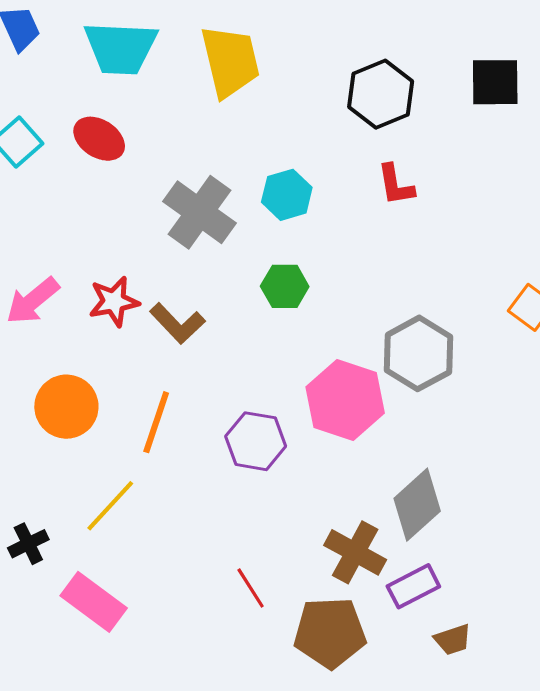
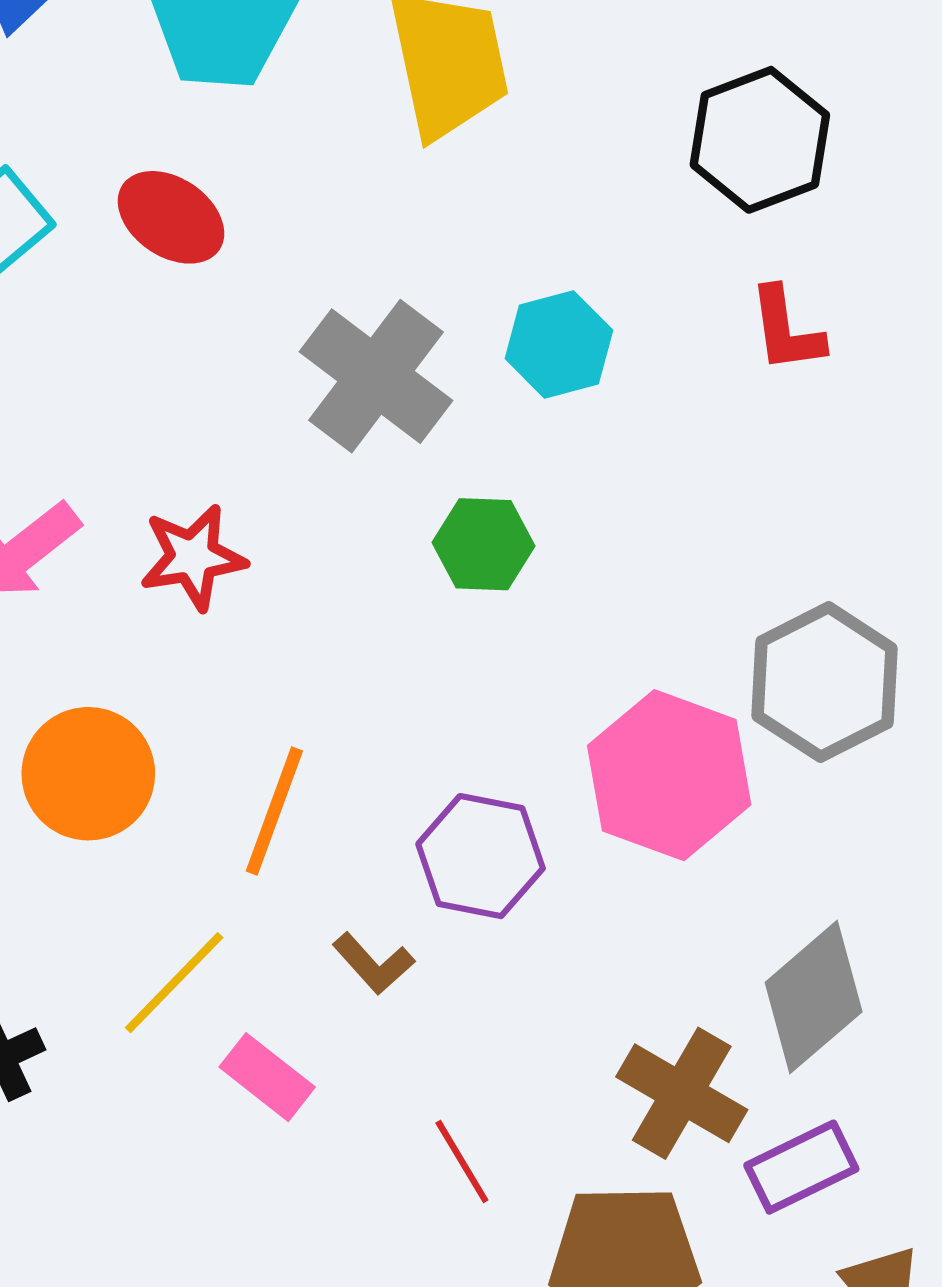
green hexagon: (285, 286) -> (484, 544), moved
brown L-shape: (177, 323) -> (373, 963), moved, size x0.7
pink rectangle: (94, 602) -> (267, 1077), moved, size x0.7

